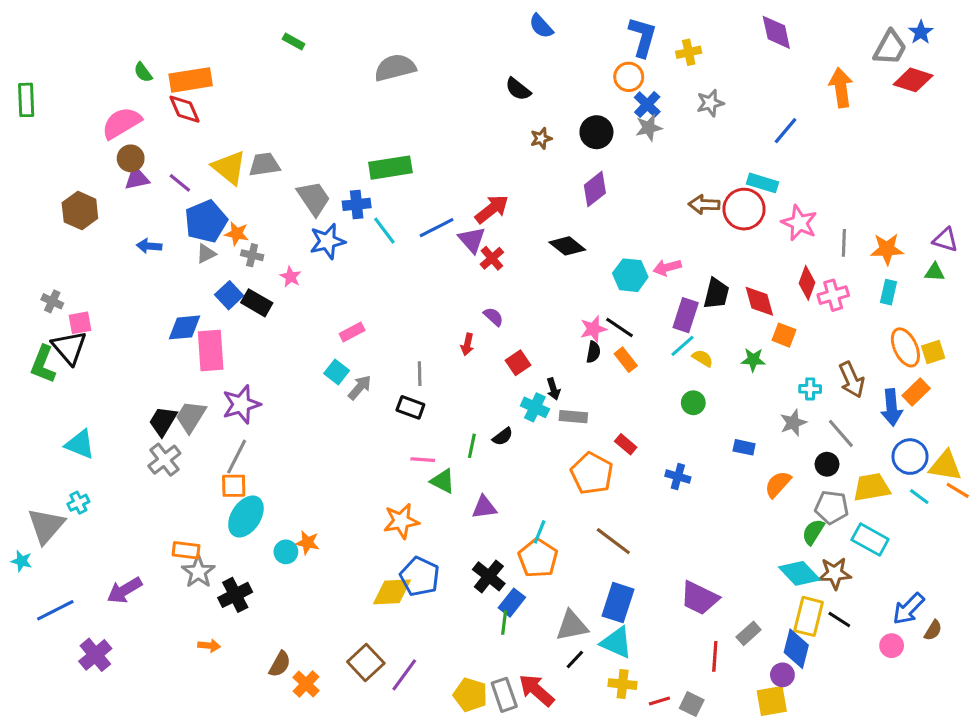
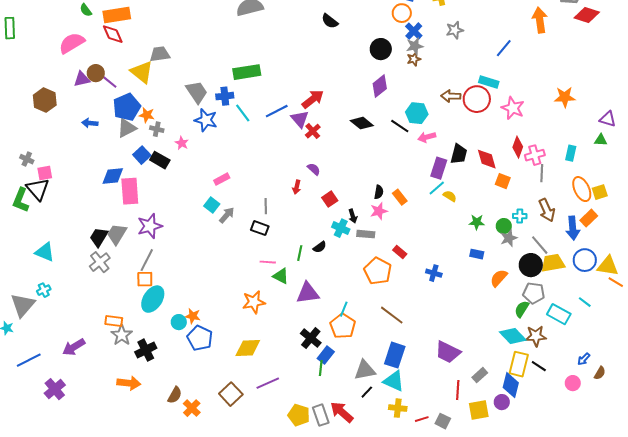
brown star: (541, 138) -> (414, 59), moved
brown circle: (131, 158) -> (96, 73), moved
gray trapezoid: (264, 164) -> (160, 54), moved
blue star: (327, 241) -> (206, 120), turned 30
gray line: (844, 243) -> (542, 173), moved
orange star: (887, 249) -> (565, 97), moved
gray triangle: (206, 254) -> (127, 128), size x1.5
cyan hexagon: (630, 275) -> (417, 113), moved
black line: (619, 327) -> (400, 126), moved
pink star: (593, 329) -> (379, 211), moved
green star: (753, 360) -> (477, 222), moved
green circle: (693, 403) -> (504, 226), moved
black circle: (827, 464) -> (531, 265), size x1.5
yellow trapezoid: (872, 487) -> (553, 263), moved
cyan line: (919, 497) -> (585, 302), moved
purple triangle: (484, 507) -> (308, 293), size x1.4
blue pentagon: (420, 576) -> (200, 338), moved
blue arrow: (908, 609) -> (584, 359), size x0.6
orange arrow: (209, 646) -> (129, 383), size x1.6
purple line: (404, 675) -> (268, 383), moved, turned 30
yellow square: (772, 701) -> (479, 410), moved

